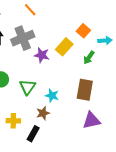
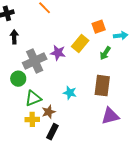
orange square: (83, 31) -> (99, 27), turned 32
gray cross: (23, 38) -> (35, 61), moved
green triangle: (27, 87) -> (33, 98), moved, turned 36
brown star: (43, 113) -> (49, 112), moved

